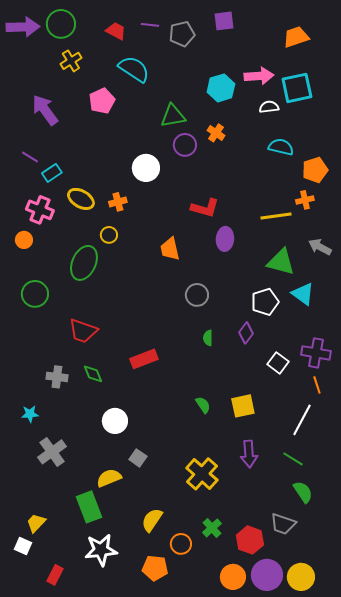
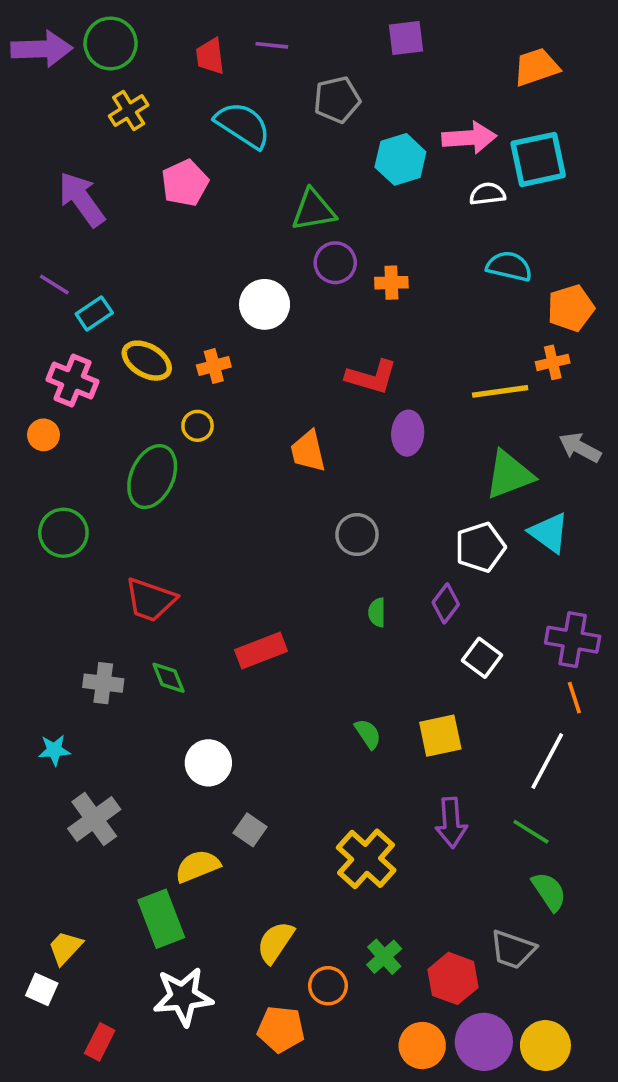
red trapezoid: (116, 31) -> (210, 56), turned -125
gray pentagon: (182, 34) -> (337, 100), moved
orange cross: (216, 133) -> (391, 283), moved, turned -36
green triangle: (281, 262) -> (509, 475), turned -36
white square: (278, 363) -> (482, 658), moved

